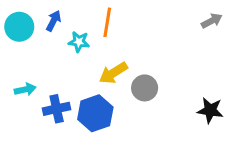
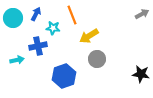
orange line: (107, 22) -> (72, 15), turned -30
yellow arrow: (113, 73) -> (89, 36), moved
blue cross: (57, 109) -> (38, 46), moved

